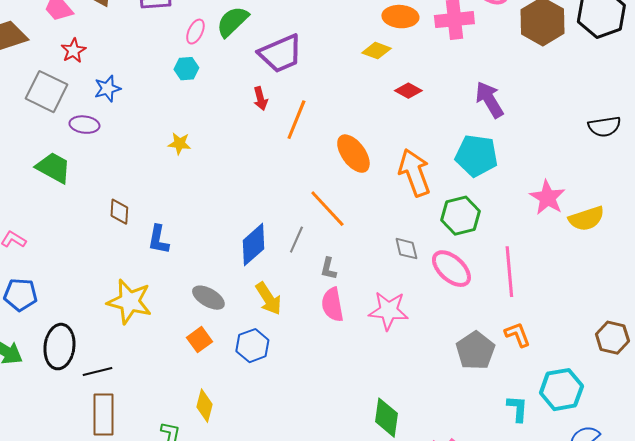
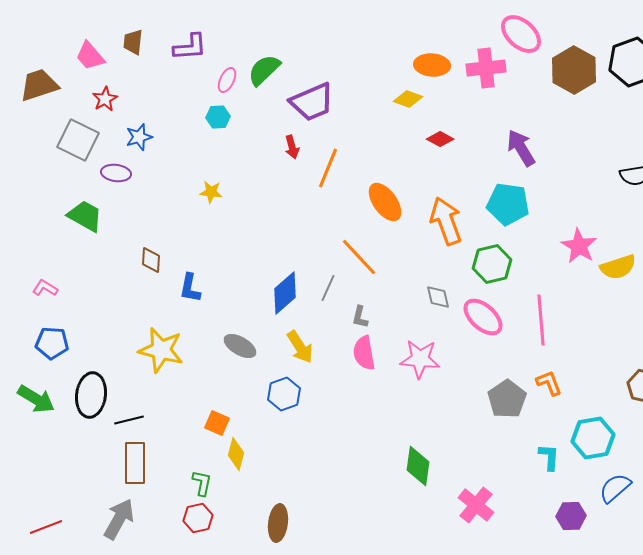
orange square: (199, 340) -> (217, 423), moved, turned -30

